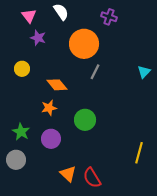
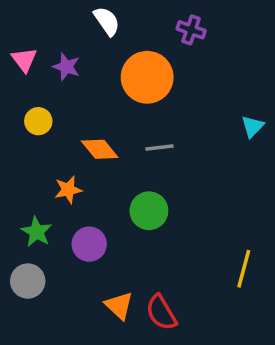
pink triangle: (29, 16) -> (24, 60), moved
gray line: (95, 72) -> (159, 148), moved, turned 56
orange star: (49, 108) -> (68, 190), moved

